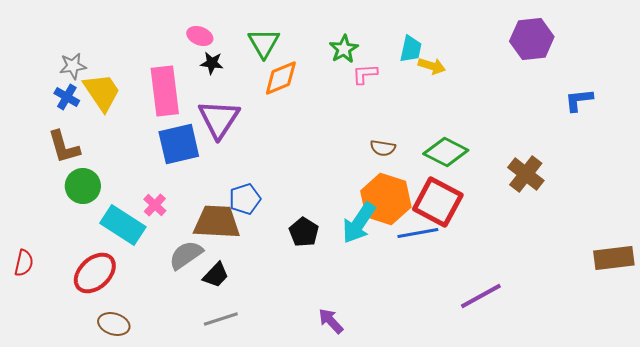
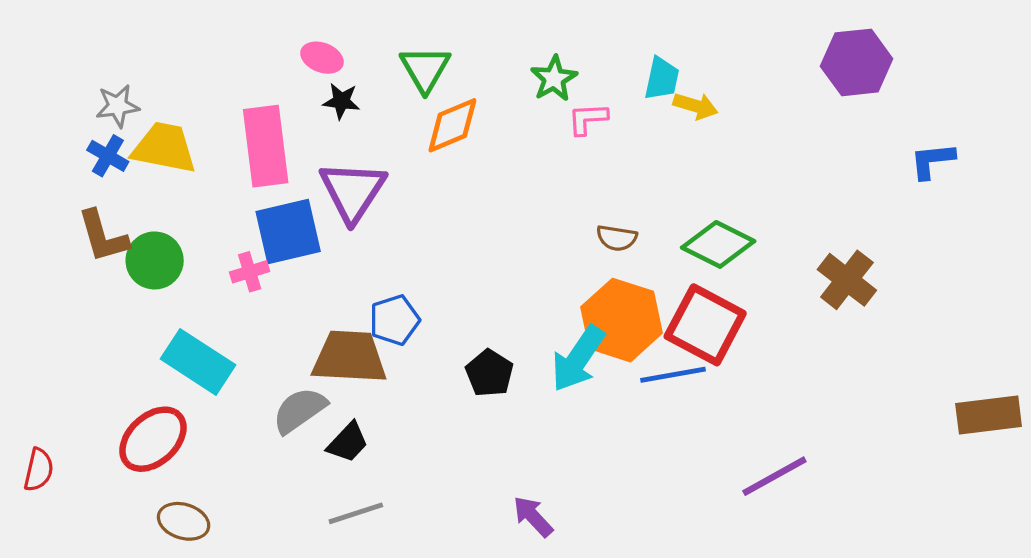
yellow trapezoid: (102, 92) -> (164, 148), turned -45
green circle: (83, 186) -> (155, 260), moved
pink cross: (155, 205) -> (250, 272), moved, turned 30
red semicircle: (24, 263) -> (39, 470), moved

